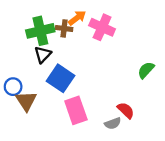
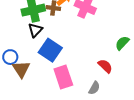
red semicircle: (126, 110) -> (105, 66), moved
gray semicircle: (113, 123) -> (94, 88), turned -40

